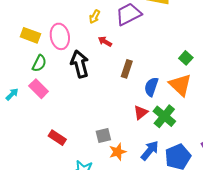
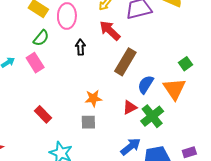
red arrow: (105, 41) -> (110, 30), size x1.6
black arrow: (80, 64) -> (80, 47), size x0.6
brown rectangle: (127, 69) -> (125, 62), size x1.5
orange star: (118, 152) -> (93, 98), moved

